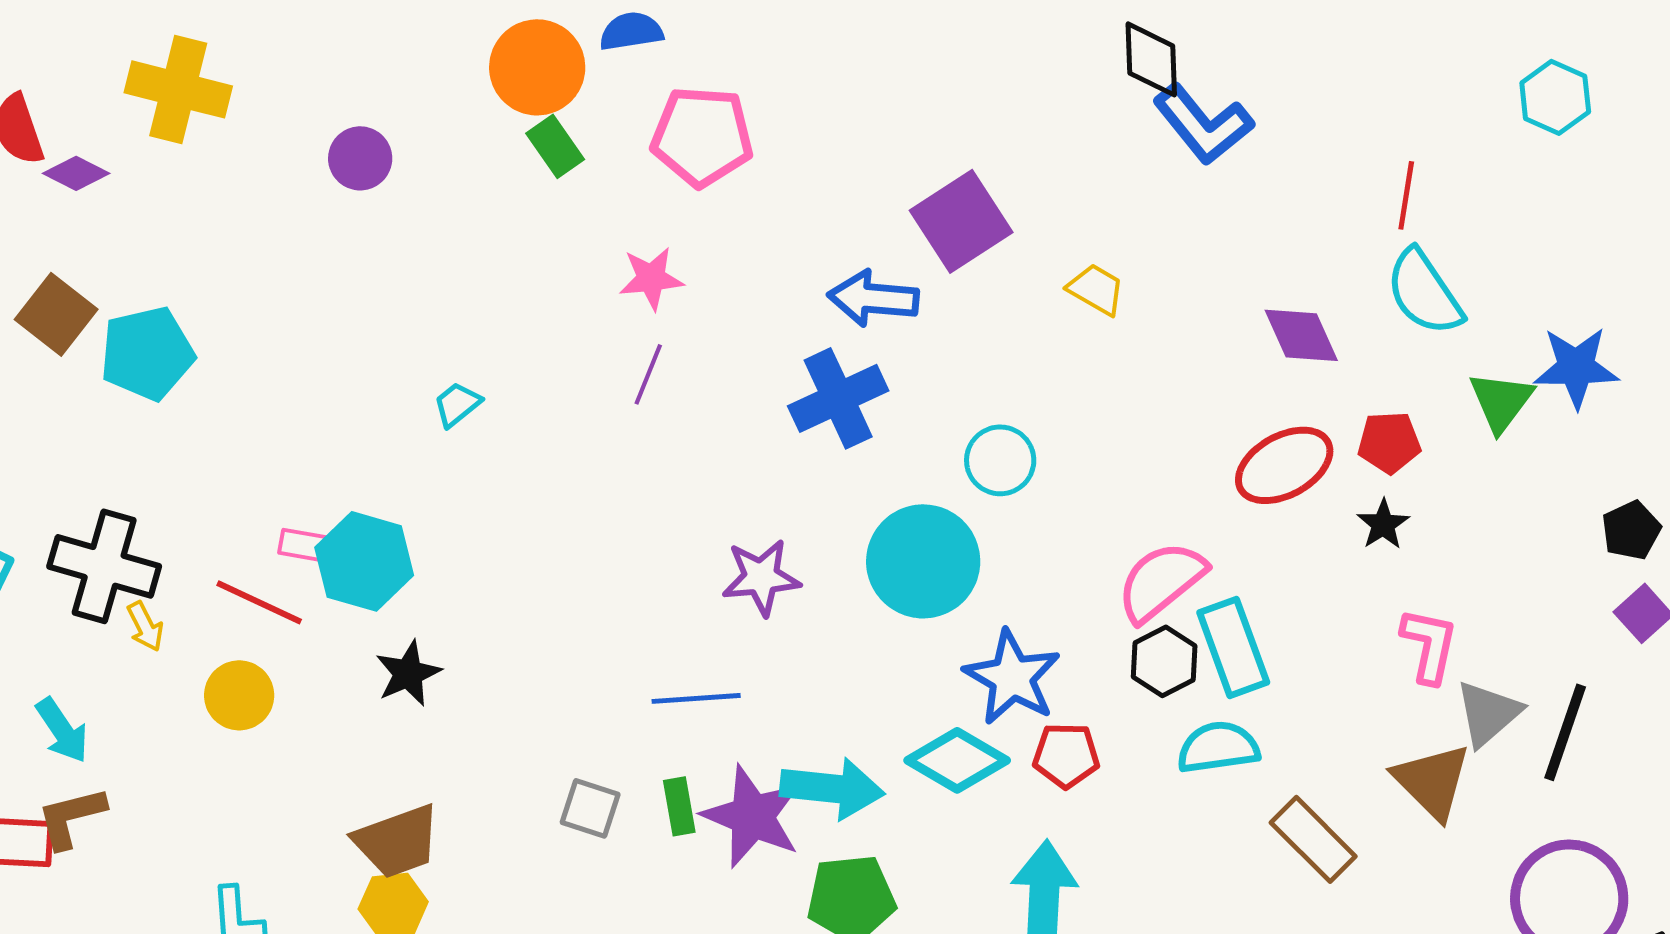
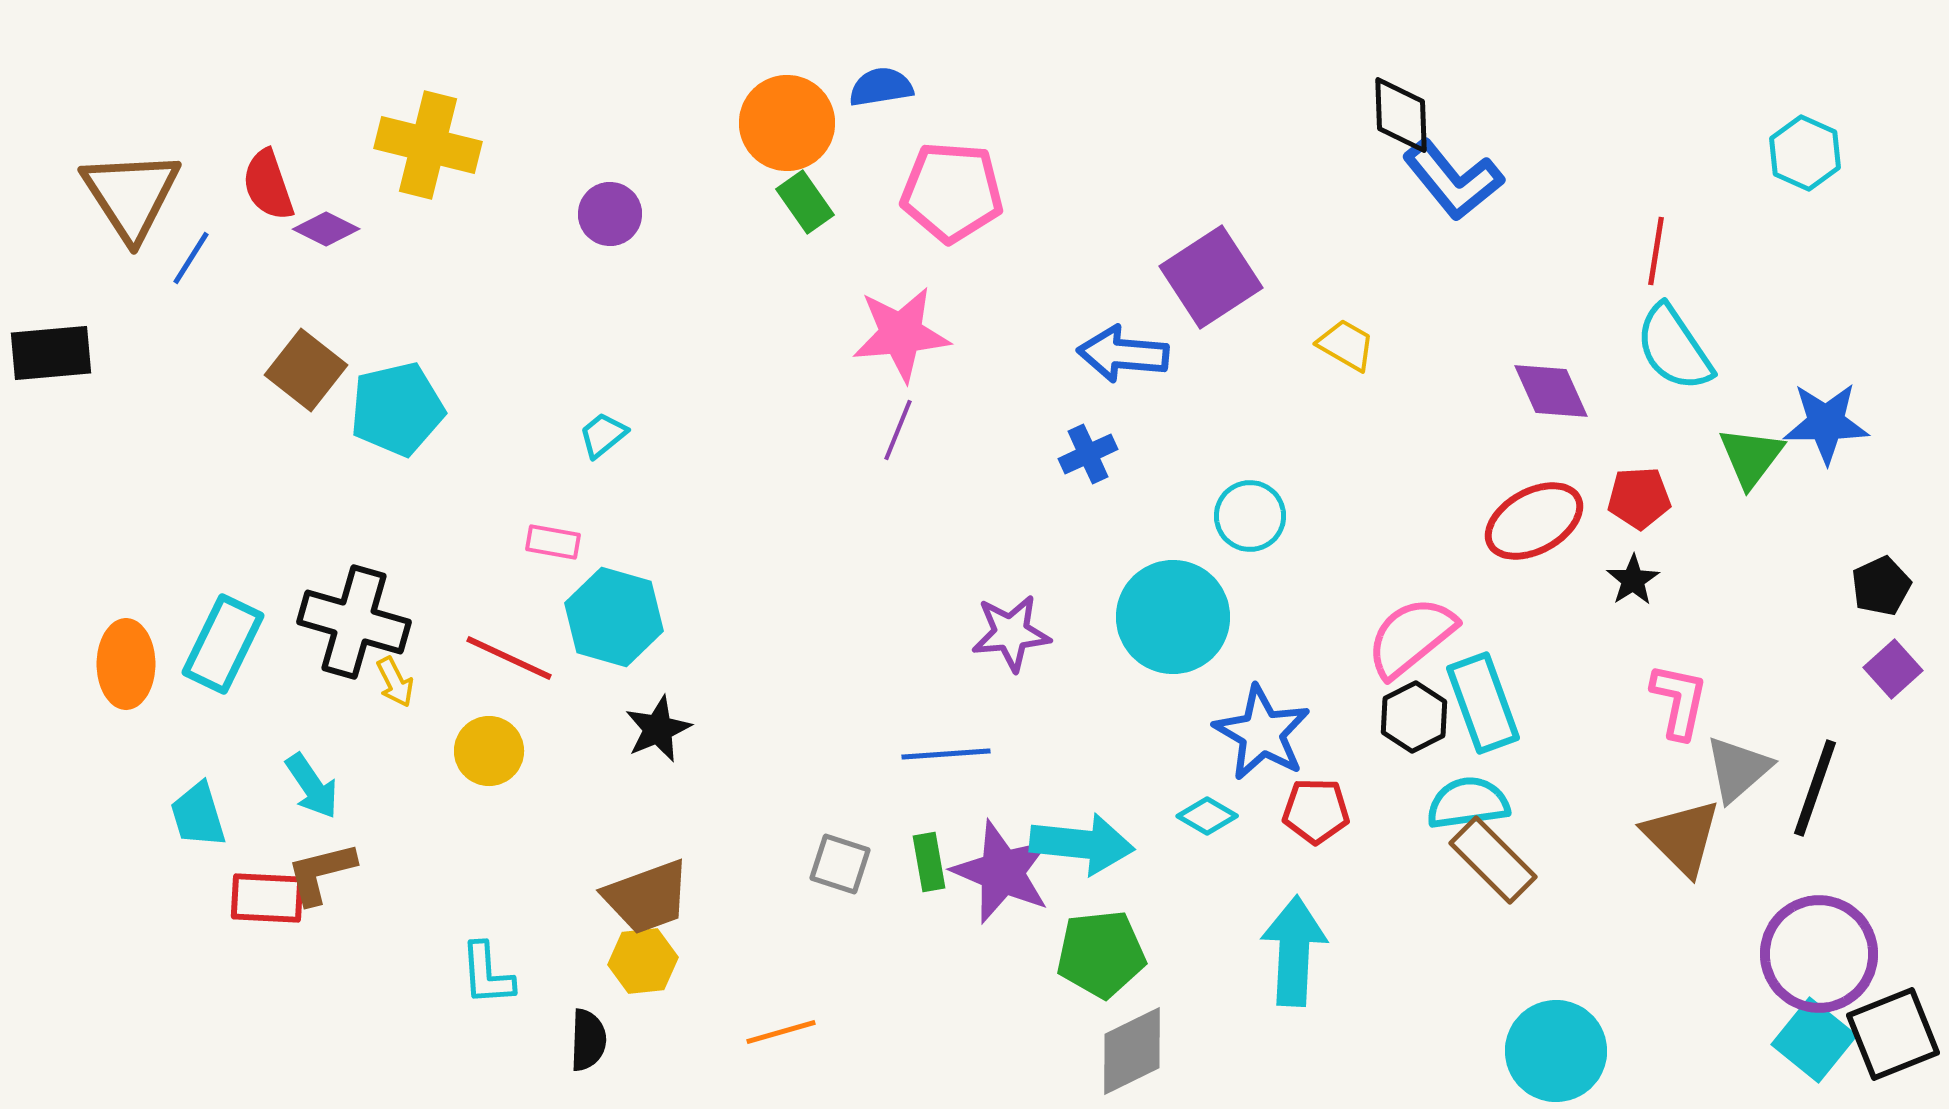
pink star: (651, 278) -> (901, 334), size x1.5
blue cross: (838, 398) -> (1088, 454), size x0.6
cyan trapezoid: (457, 404) -> (603, 435), moved
pink rectangle: (305, 545) -> (553, 542), moved
cyan diamond: (957, 760) -> (1207, 816), size x0.6
brown rectangle: (1313, 839) -> (1493, 860), moved

